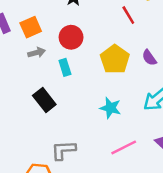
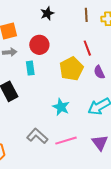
red line: (128, 15) -> (87, 48), moved
gray L-shape: (63, 150) -> (37, 136), moved, turned 35

